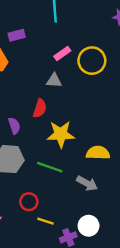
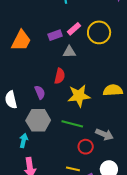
purple rectangle: (17, 35) -> (55, 35), moved
yellow semicircle: (98, 153) -> (113, 90), moved
red circle: (29, 202) -> (86, 147), moved

